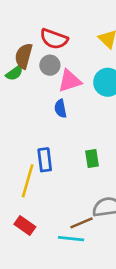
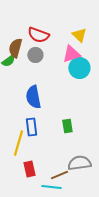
pink triangle: (70, 81) -> (71, 54), moved
blue semicircle: (60, 109) -> (33, 97), moved, size x1.6
red rectangle: (25, 225) -> (29, 169), moved, turned 42

